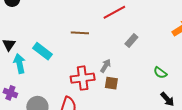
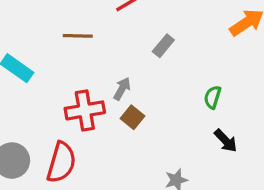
green semicircle: (160, 73) -> (213, 97), turned 72
brown square: (111, 83) -> (132, 117), turned 32

